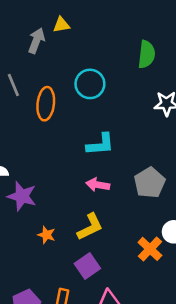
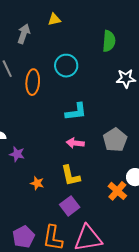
yellow triangle: (61, 25) -> (54, 20), moved
purple star: (22, 196) -> (17, 154), size x0.7
yellow L-shape: (90, 227) -> (71, 176), turned 105

